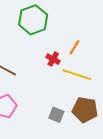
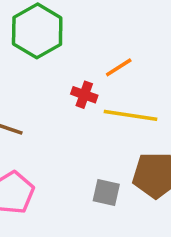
orange line: (74, 47) -> (119, 67), turned 35

